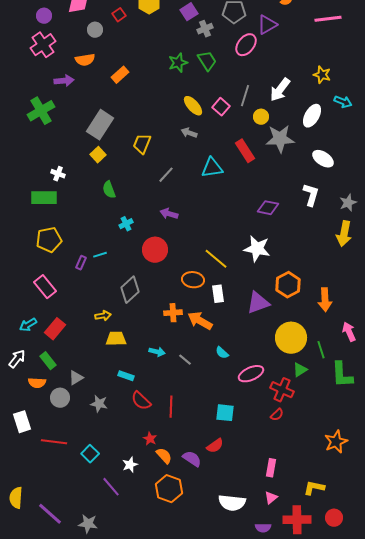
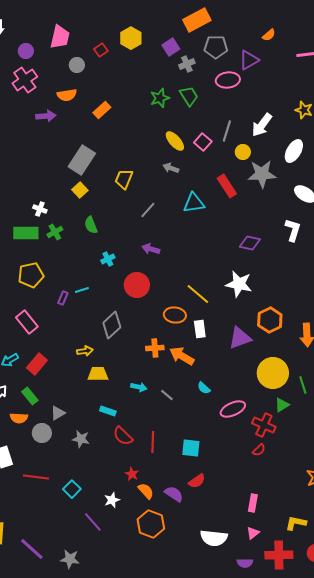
pink ellipse: (246, 45) -> (228, 80), turned 45
green cross: (41, 111) -> (55, 232), moved, size x0.6
cyan square: (225, 413) -> (191, 448), moved

